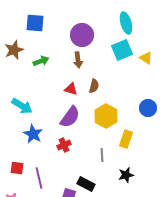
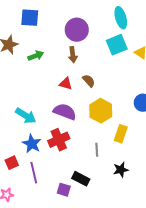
brown semicircle: (94, 86) -> (89, 81), turned -56
cyan arrow: (22, 106) -> (26, 116), moved
purple semicircle: (70, 117) -> (65, 112), turned -105
blue star: (33, 134) -> (32, 144), moved
red cross: (64, 145) -> (59, 140), size x1.5
red square: (17, 168) -> (12, 163), turned -32

